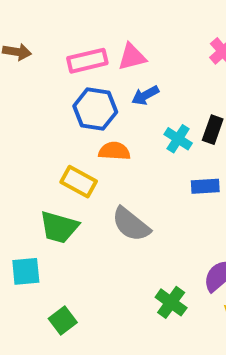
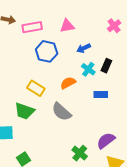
pink rectangle: (87, 61) -> (32, 27), moved
blue arrow: (145, 95) -> (84, 48), moved
orange semicircle: (114, 151) -> (68, 83), moved, turned -35

